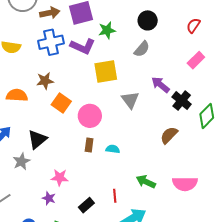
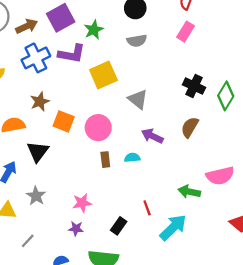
gray semicircle: (142, 49) -> (137, 41), turned 54
pink rectangle: (196, 60) -> (185, 32), moved
purple arrow: (160, 85) -> (152, 136), moved
black triangle: (37, 139) -> (38, 152), moved
green arrow: (146, 182) -> (189, 192), moved

